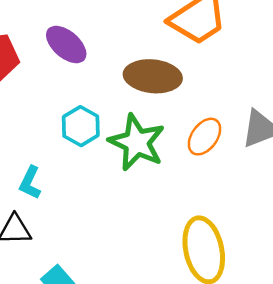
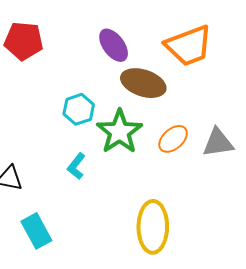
purple ellipse: (66, 45) -> (114, 45), moved
cyan L-shape: (30, 183) -> (76, 166), moved

